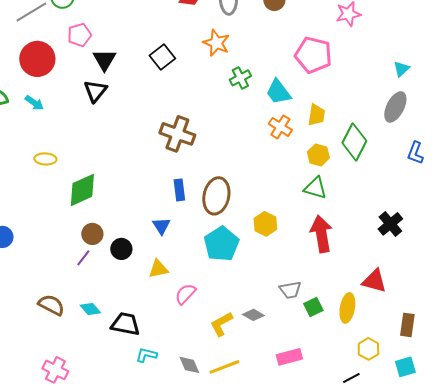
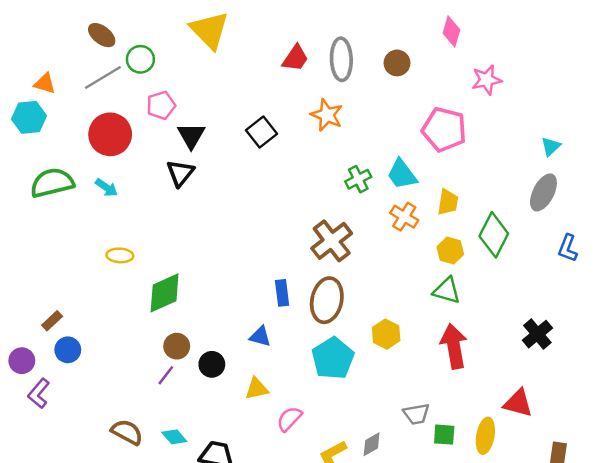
green cross: (240, 78) -> (358, 179), moved
brown cross: (177, 134) -> (332, 241), moved, turned 32
blue triangle: (161, 226) -> (260, 336), turned -42
green square: (313, 307) -> (444, 435), turned 30
gray diamond: (253, 315) -> (372, 444), turned -60

